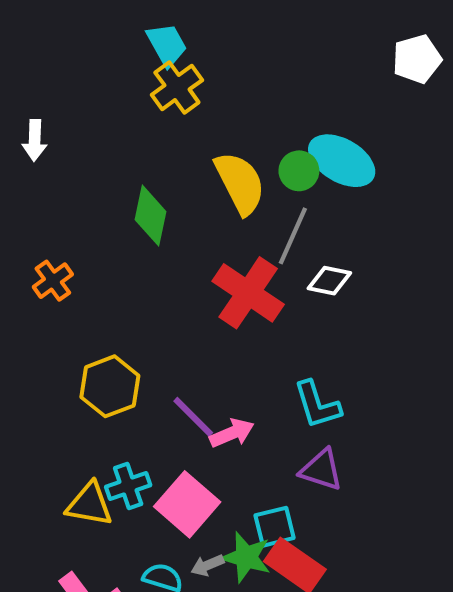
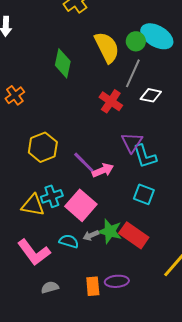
red cross: (248, 293) -> (111, 101), size x0.7
purple triangle: (321, 470) -> (132, 142), moved, turned 45
cyan square: (275, 527) -> (144, 194), moved, turned 35

